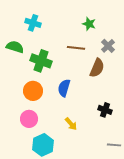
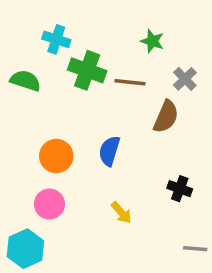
green cross: (41, 61) -> (87, 70), moved
cyan hexagon: (43, 145) -> (25, 249), moved

